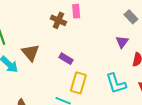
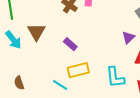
yellow rectangle: (78, 83) -> (78, 70), turned 50

